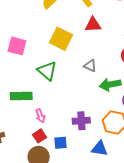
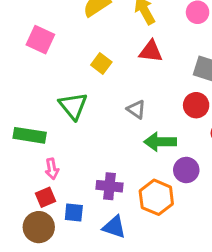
yellow square: (61, 39) -> (101, 63), size x0.6
pink square: (17, 46) -> (40, 40), moved
blue triangle: (100, 149) -> (114, 227), moved

